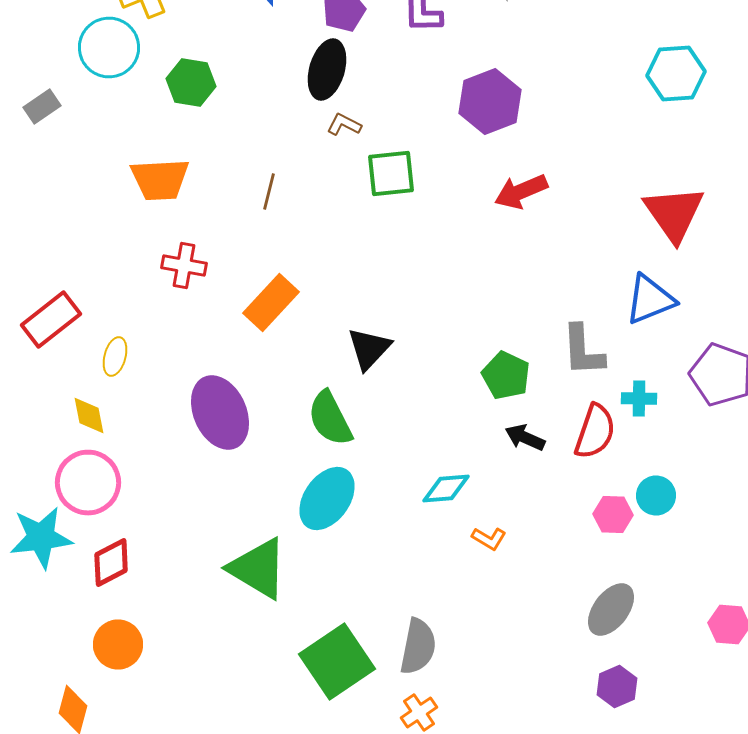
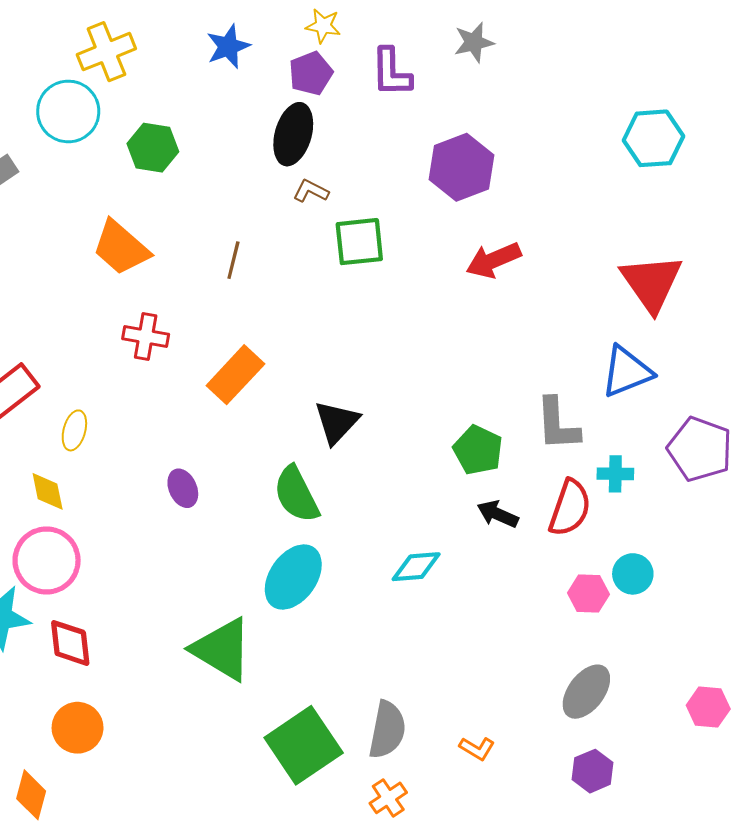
orange trapezoid: (160, 180) -> (121, 248), turned 44
purple ellipse: (220, 412) -> (183, 488), size x0.5
orange L-shape: (489, 538) -> (477, 748), moved
red diamond: (111, 562) -> (70, 643), turned -69

